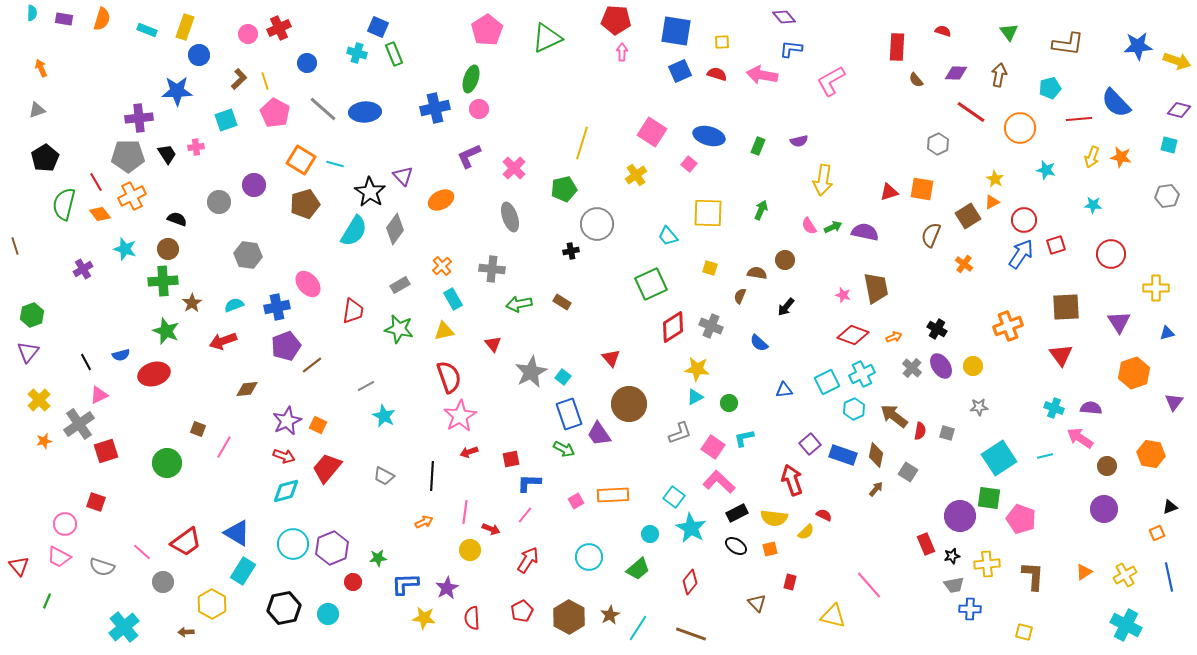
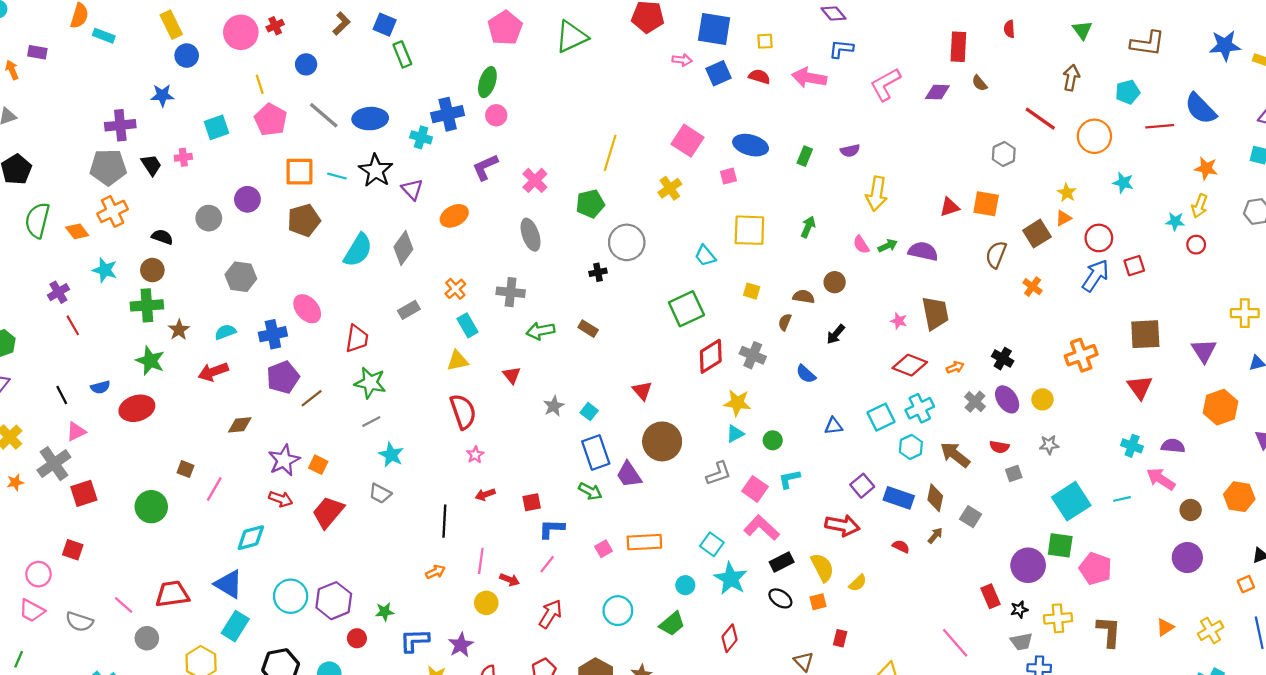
purple rectangle: (64, 19) -> (37, 52), moved
yellow rectangle: (185, 27) -> (171, 25), turned -45
red cross: (279, 28) -> (275, 26), size x0.7
cyan rectangle: (147, 30) -> (104, 36), moved
red semicircle: (943, 31) -> (1009, 29), turned -112
pink circle: (248, 34) -> (241, 32), size x1.6
pink arrow: (622, 52) -> (682, 60), moved, turned 96
cyan cross: (357, 53) -> (421, 137), moved
purple diamond: (956, 73) -> (937, 92), moved
brown L-shape: (239, 79) -> (341, 23), moved
blue star: (177, 91) -> (162, 95), size x0.7
yellow arrow: (1092, 157) -> (1199, 206), moved
orange square: (301, 160) -> (299, 172), turned -32
pink square: (689, 164) -> (728, 176), turned 35
red line: (96, 182) -> (73, 325), moved
black star: (370, 192) -> (376, 171), moved
red circle: (1111, 254) -> (1196, 245), moved, size x0.6
green star: (399, 329) -> (370, 383), moved
gray star: (531, 372) -> (554, 406), size x0.6
pink star: (460, 416) -> (475, 455), size x0.5
red semicircle: (920, 431) -> (999, 447), moved, turned 90
gray square: (947, 433) -> (1014, 474), turned -35
gray trapezoid: (384, 476) -> (380, 493), moved
red arrow: (792, 480) -> (842, 525), turned 120
cyan diamond: (286, 491) -> (251, 538), moved
red semicircle: (824, 515) -> (901, 546), moved
yellow semicircle: (774, 518) -> (822, 567), turned -124
red trapezoid: (186, 542) -> (172, 594), turned -152
pink line: (869, 585) -> (955, 643), moved

